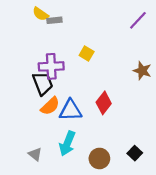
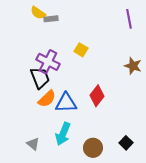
purple line: (138, 20) -> (129, 19), turned -54
purple cross: (51, 66) -> (48, 62), turned 30

